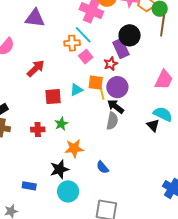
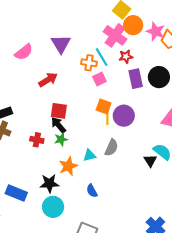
purple triangle: (35, 18) -> (61, 44), moved, turned 40
black circle: (130, 35) -> (159, 77), moved
red star: (111, 64) -> (126, 57), moved
cyan triangle: (76, 90) -> (90, 155), moved
black arrow: (116, 106) -> (58, 125), moved
orange star: (74, 148) -> (68, 166), turned -30
blue rectangle: (29, 186) -> (16, 193), size x1.5

